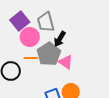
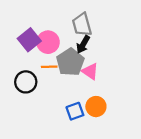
purple square: (20, 21) -> (29, 40), moved
gray trapezoid: (46, 22) -> (82, 25), moved

